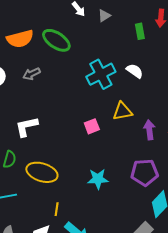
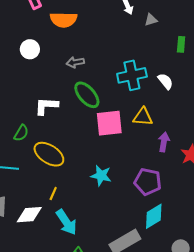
green ellipse: (56, 40) -> (87, 95), moved
gray arrow: (31, 74) -> (75, 62), moved
pink square: (92, 126) -> (109, 123), size x1.8

